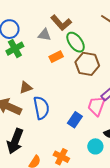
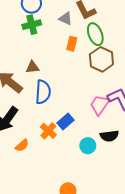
orange rectangle: (56, 57) -> (72, 44), turned -64
blue rectangle: (75, 120) -> (66, 121), moved
orange cross: (61, 157) -> (48, 131), moved

